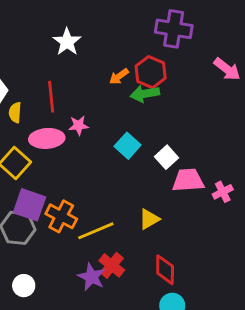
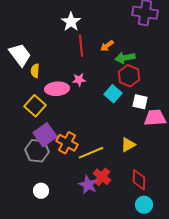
red hexagon: (151, 72) -> (129, 76), moved
red line: (51, 97) -> (81, 46), moved
white square: (166, 157) -> (140, 102), turned -35
purple square: (29, 205) -> (45, 135), turned 35

